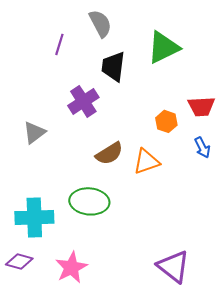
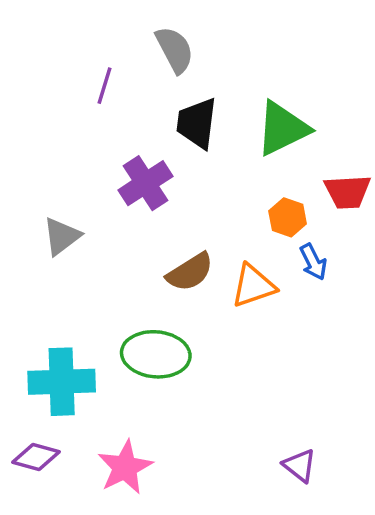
green triangle: (163, 47) -> (282, 128), moved
blue arrow: (202, 147) -> (313, 262), moved
purple triangle: (173, 266) -> (300, 466), size x0.6

